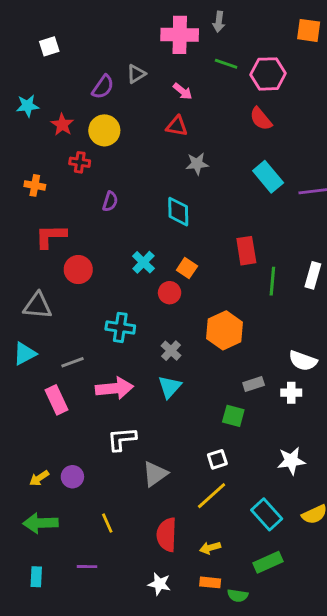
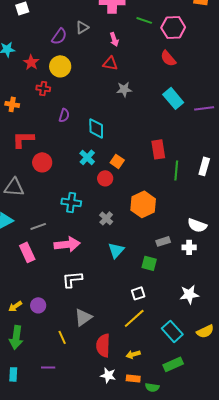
pink arrow: (183, 91) -> (114, 39), turned 32
cyan diamond: (178, 212) -> (96, 128), moved
cyan triangle: (170, 387) -> (116, 250), moved
gray triangle: (155, 474) -> (83, 317), moved
green arrow: (41, 523) -> (16, 337), turned -80
white star: (159, 584) -> (108, 375), moved

